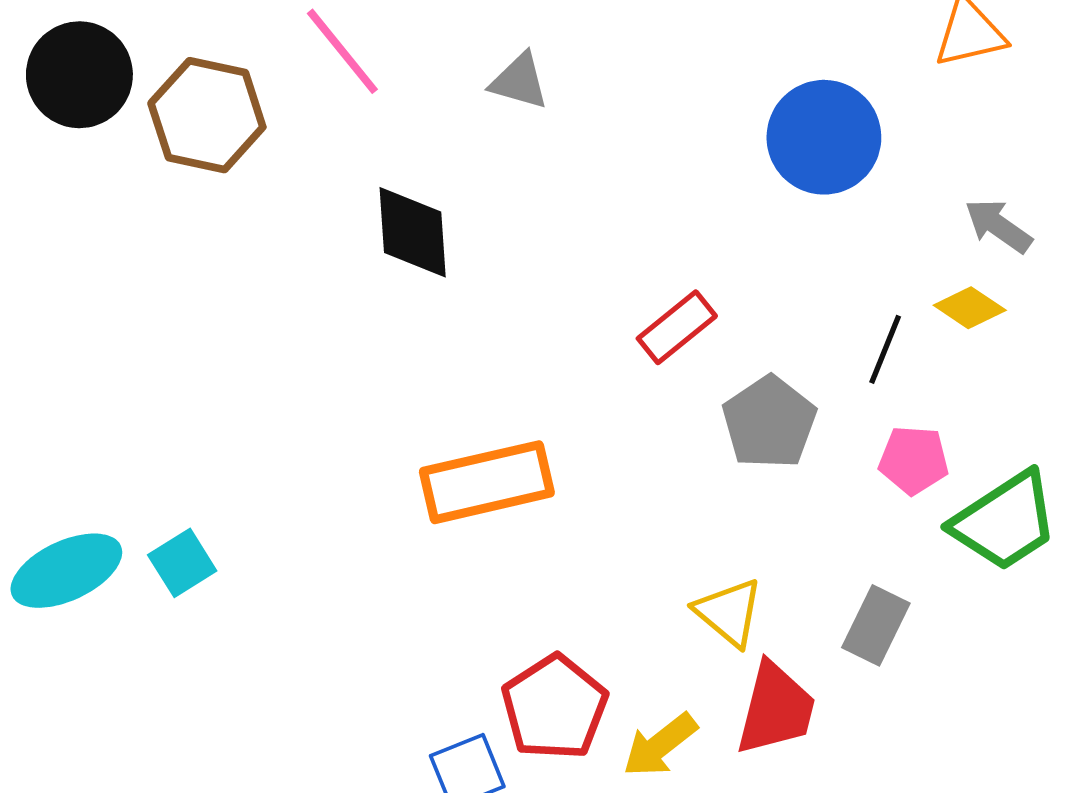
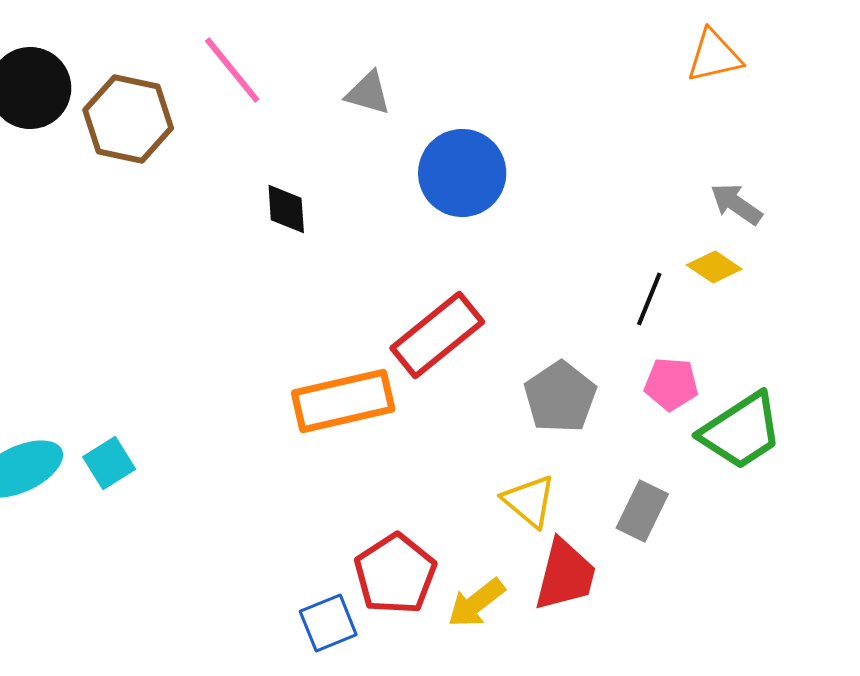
blue circle: (824, 137) -> (462, 173), moved
black diamond: (413, 232) -> (286, 209), size x0.7
red rectangle: (677, 327) -> (437, 335), moved, size x1.5
gray pentagon: (769, 422) -> (560, 397), moved

